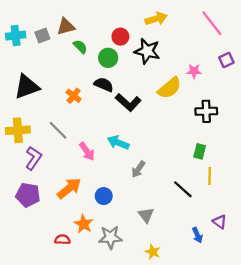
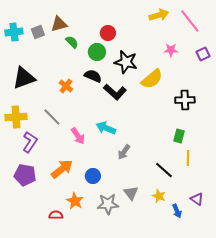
yellow arrow: (156, 19) -> (159, 15), moved
black star: (147, 51) -> (126, 62), moved
pink star: (194, 71) -> (171, 50), moved
gray star: (110, 237) -> (108, 204), moved
yellow star: (153, 252) -> (159, 196), moved

